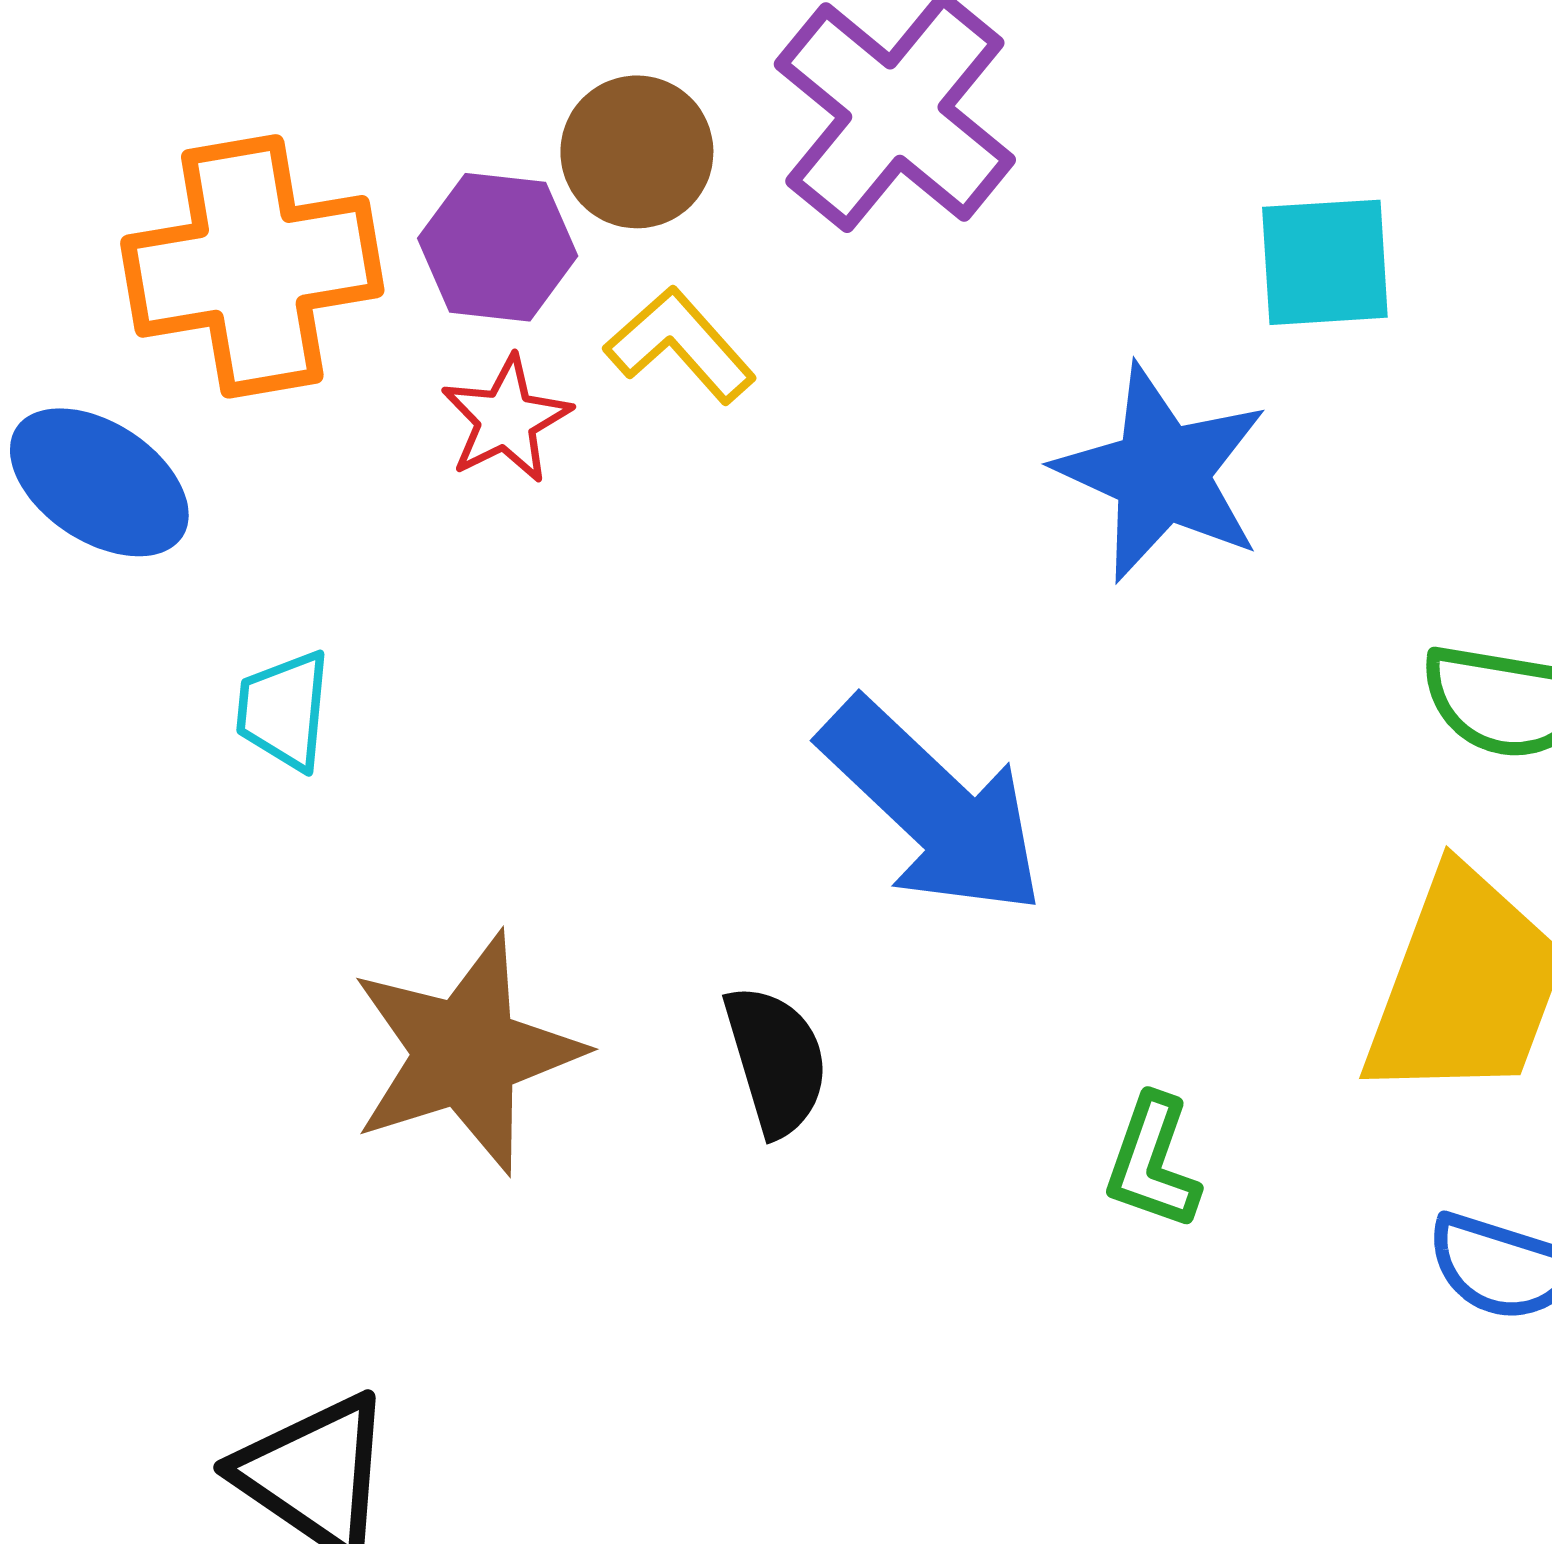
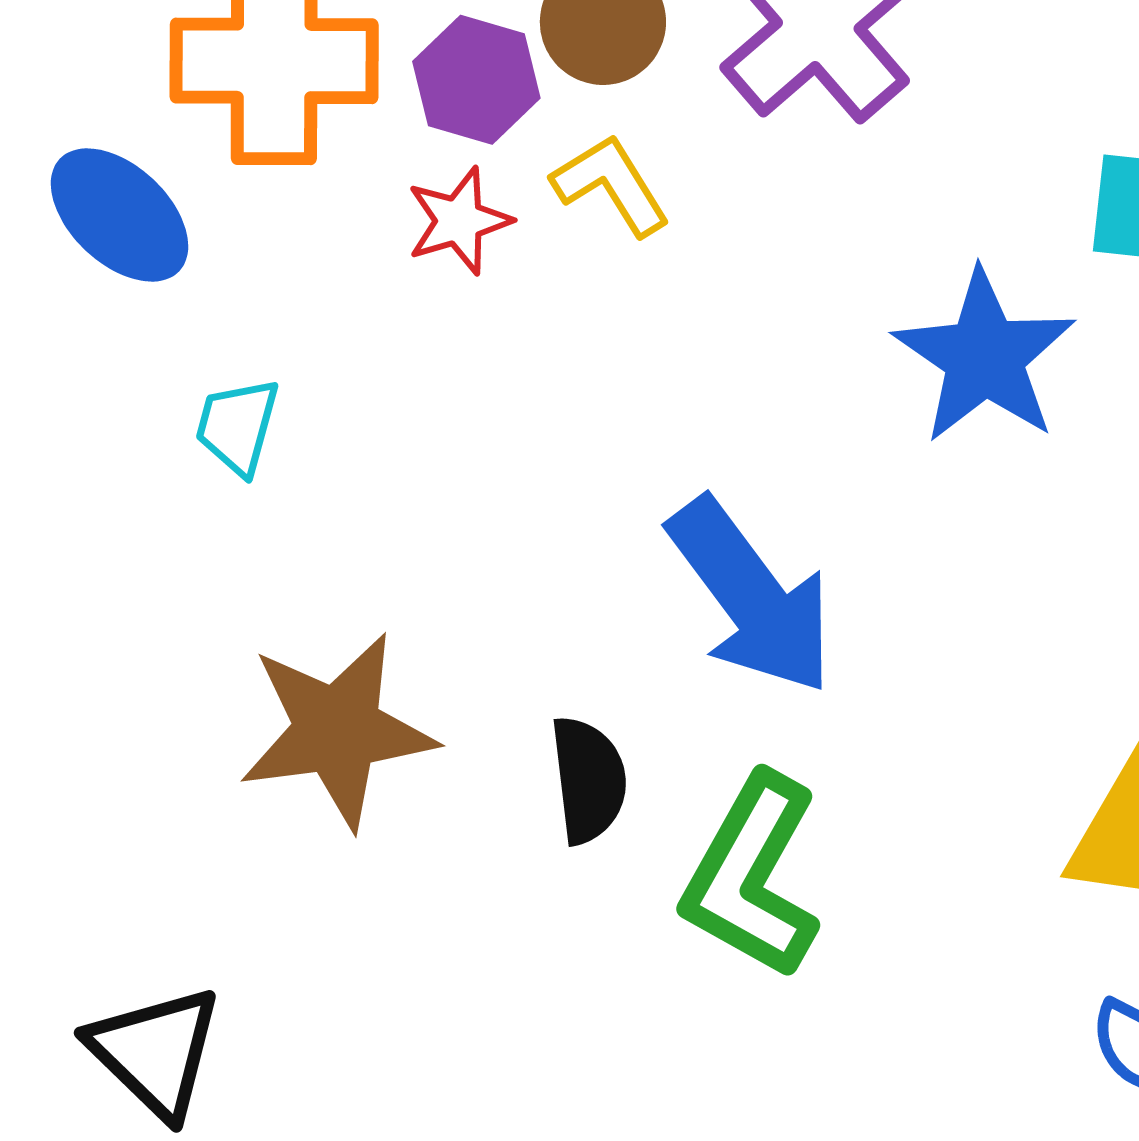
green L-shape: (1153, 1162) -> (752, 876), moved, size x1.8

